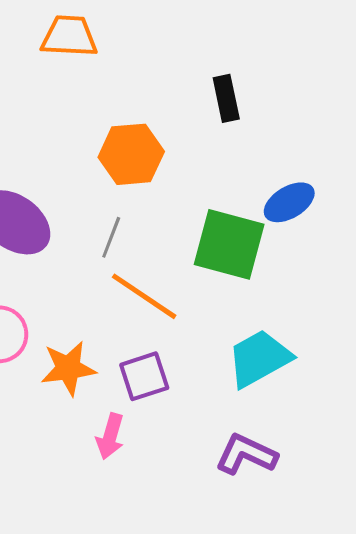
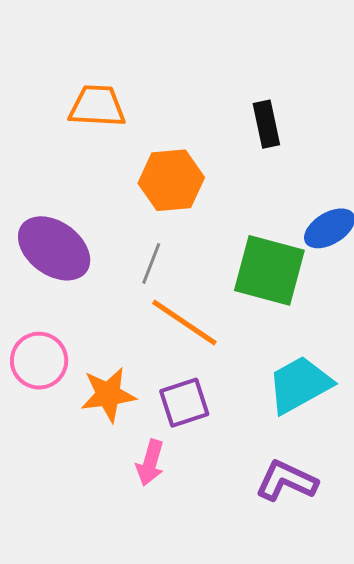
orange trapezoid: (69, 36) -> (97, 106), moved

